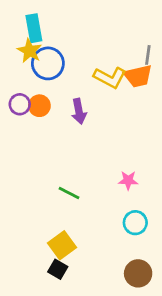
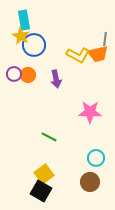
pink star: (128, 180) -> (90, 112), moved, size x1.6
black square: (58, 269) -> (41, 191), size x1.5
brown circle: (138, 273) -> (90, 182), moved

